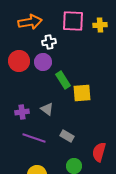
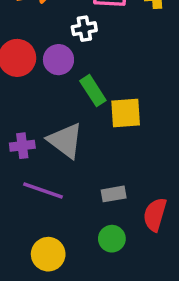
white cross: (49, 42) -> (84, 29), moved
gray triangle: (47, 109) -> (65, 141), size x1.6
gray rectangle: (67, 136) -> (114, 194), moved, turned -40

